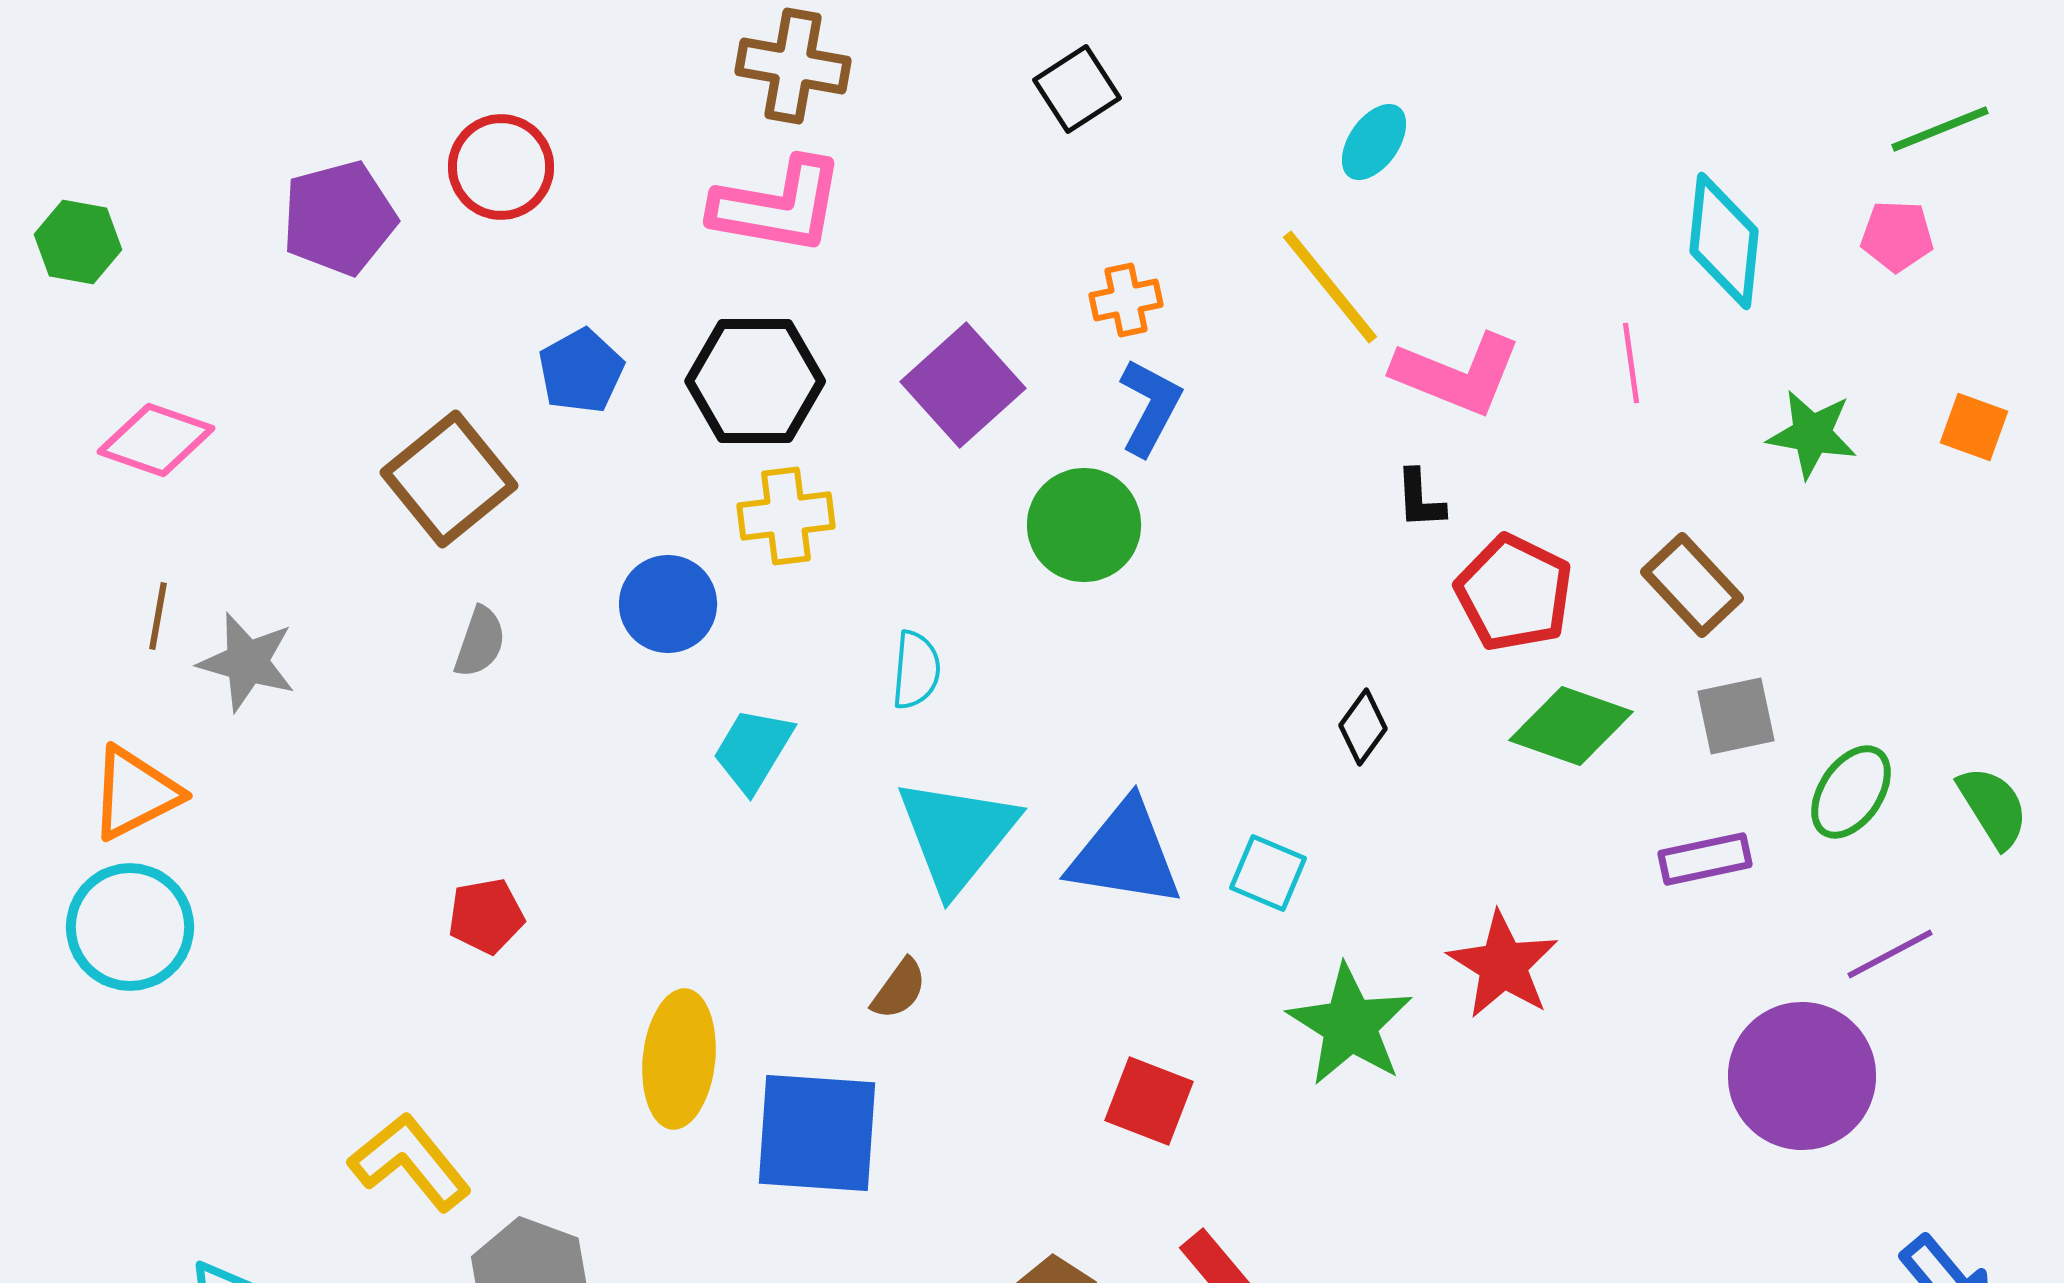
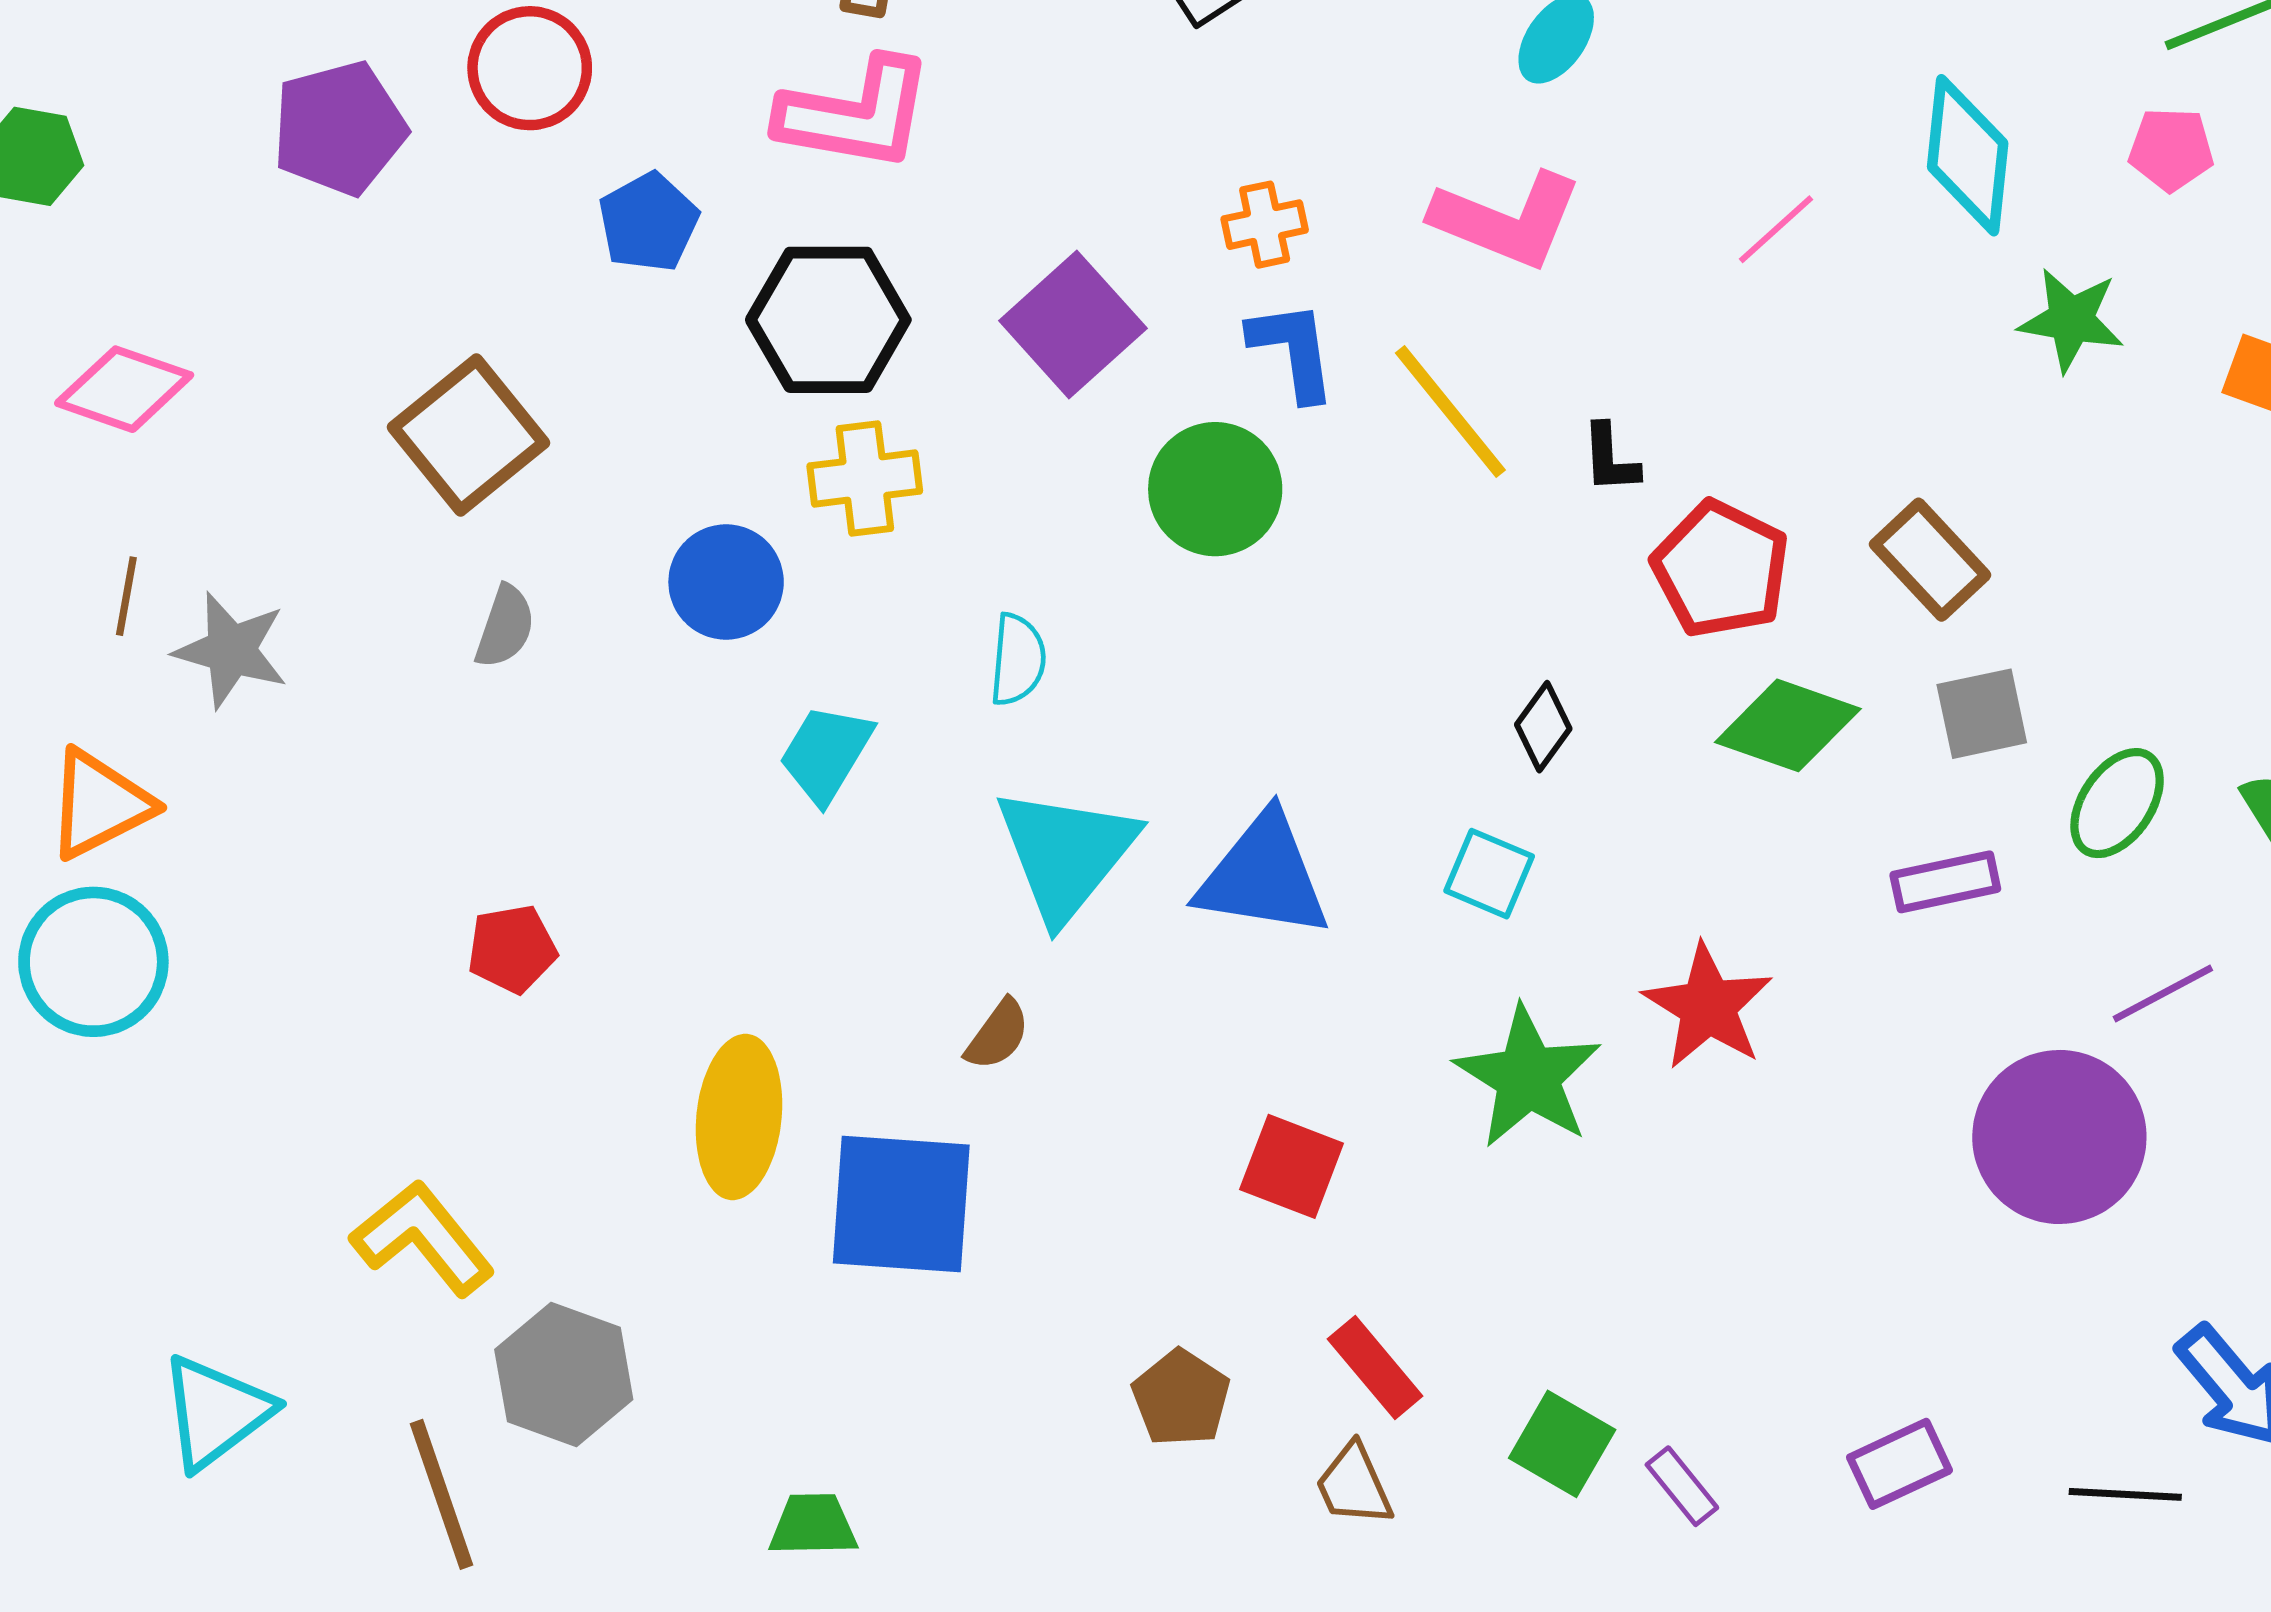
yellow line: (1330, 287) -> (1450, 412), moved
pink line: (1631, 363) -> (1776, 229), moved, turned 56
blue pentagon: (581, 371) -> (648, 222), moved
pink L-shape: (1457, 374) -> (1507, 220), moved
blue L-shape: (1150, 407) -> (1293, 350), turned -36
green star: (1812, 434) -> (2071, 320), moved
cyan square: (1268, 873) -> (1489, 874), moved

